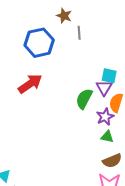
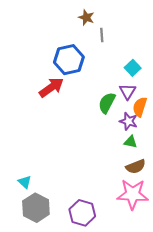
blue hexagon: (39, 43) -> (69, 60), moved
cyan square: (109, 76) -> (133, 68), moved, turned 35
purple star: (105, 117) -> (128, 121), turned -30

